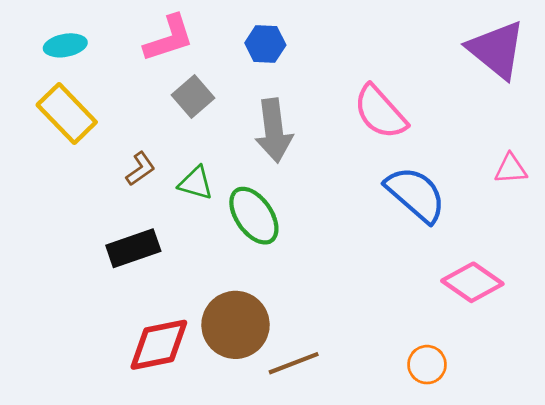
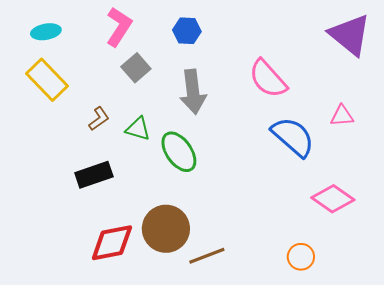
pink L-shape: (169, 38) -> (119, 27), turned -39
pink triangle: (511, 169) -> (342, 116), moved

